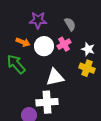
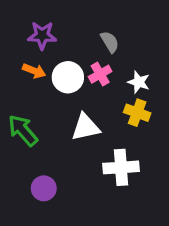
purple star: (38, 20) -> (42, 35), moved
green arrow: (16, 64) -> (23, 130), moved
white cross: (47, 102) -> (121, 167), moved

